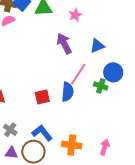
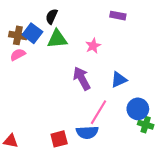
green cross: (101, 86) -> (146, 125), moved
blue semicircle: (68, 92) -> (87, 132), turned 84

